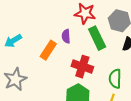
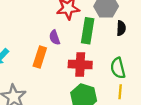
green rectangle: (97, 38) -> (88, 31), turned 50

